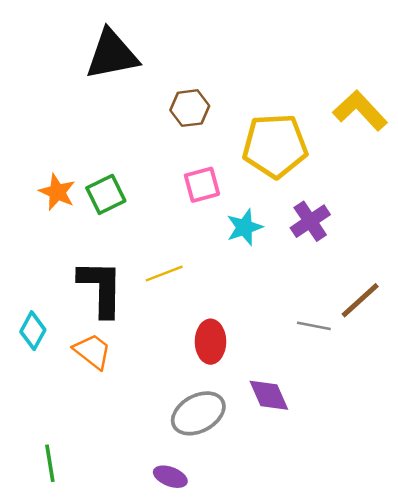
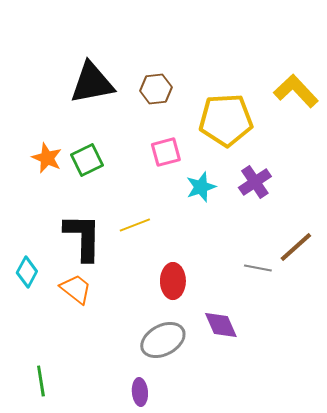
black triangle: (112, 55) -> (92, 83), moved
purple ellipse: (170, 477) -> (140, 392), turned 64

